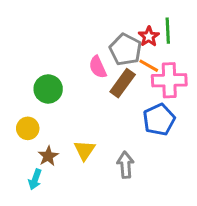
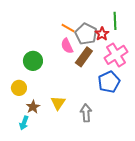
red star: (149, 36) -> (102, 34), moved
orange line: (149, 66) -> (68, 28), moved
pink cross: (169, 80) -> (116, 55), turned -30

